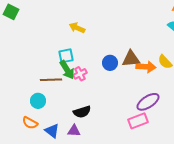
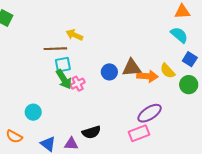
brown line: (51, 80) -> (55, 49), moved
black semicircle: (82, 112) -> (91, 132), moved
orange semicircle: (30, 123) -> (14, 136), moved

